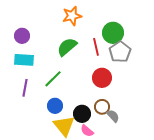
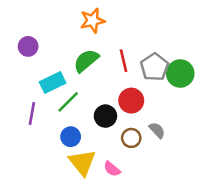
green circle: (113, 33) -> (180, 73), moved
cyan rectangle: (24, 60) -> (53, 83), moved, turned -30
black circle: (82, 114) -> (105, 116), moved
gray semicircle: (113, 116) -> (157, 130), moved

